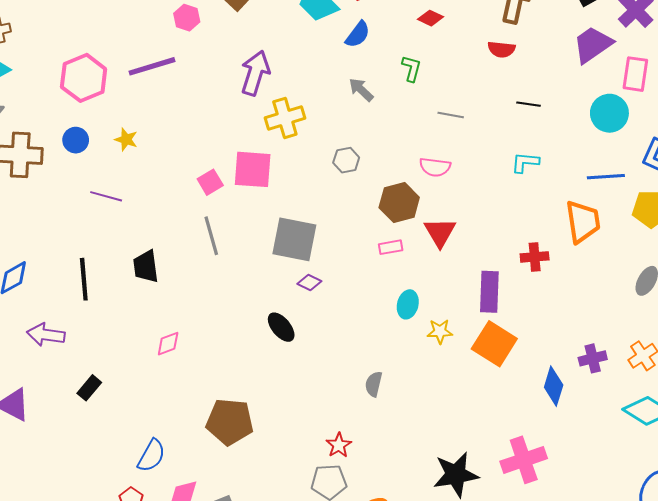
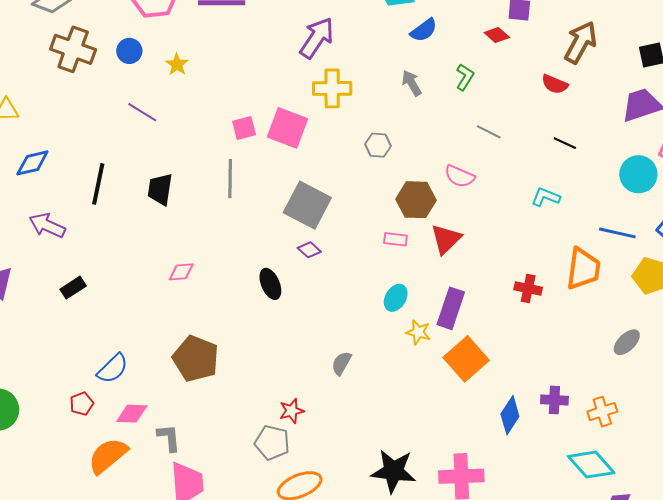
purple rectangle: (489, 292) -> (451, 308), moved
pink diamond: (168, 344) -> (181, 272), moved

